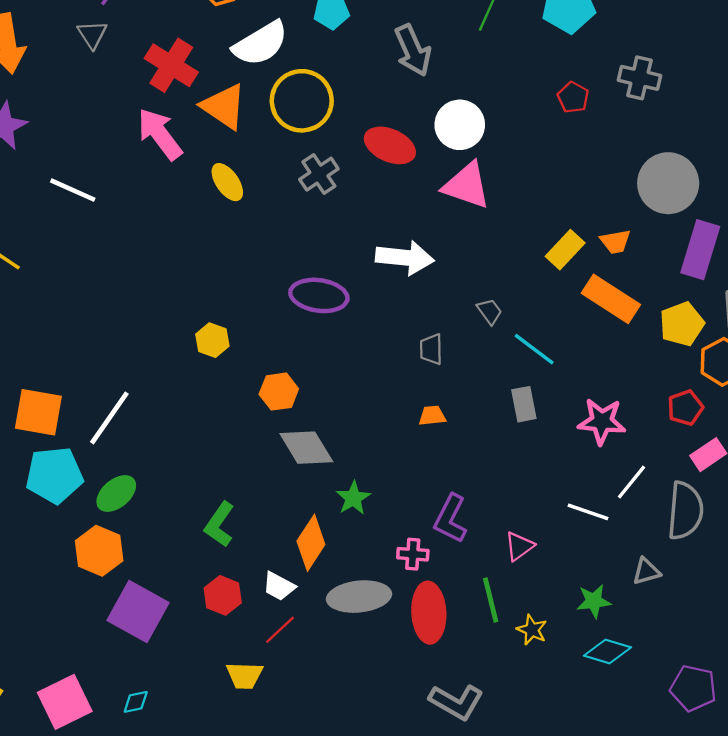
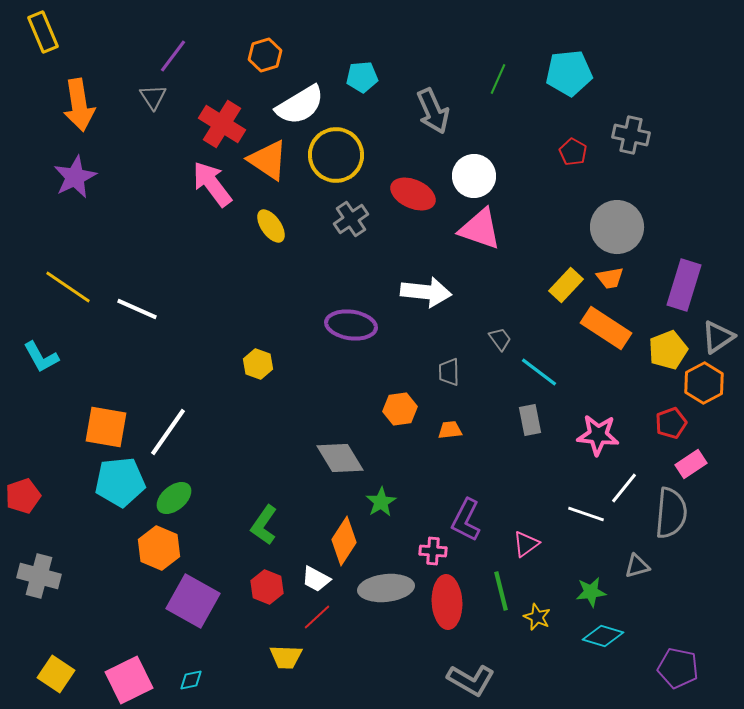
gray circle: (668, 183) -> (617, 227), moved
white line: (73, 190) -> (137, 309), moved
orange hexagon: (279, 392) -> (400, 409), moved

